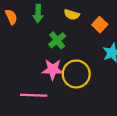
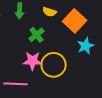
orange square: (100, 25) -> (75, 21), size x1.6

